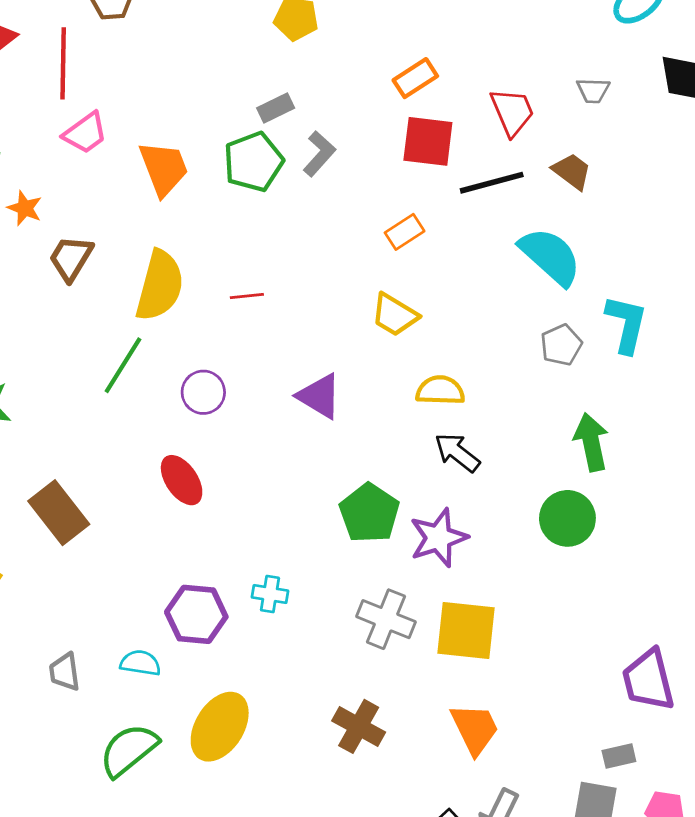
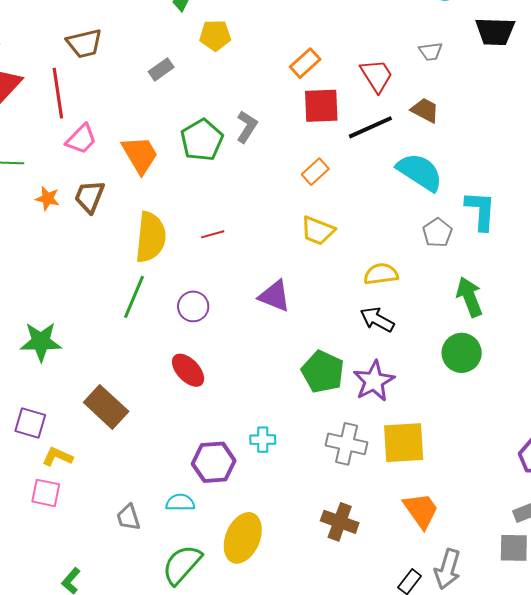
gray rectangle: (276, 108) -> (161, 69), moved
brown trapezoid: (71, 258) -> (90, 197), moved
yellow semicircle: (440, 390) -> (381, 274), moved

